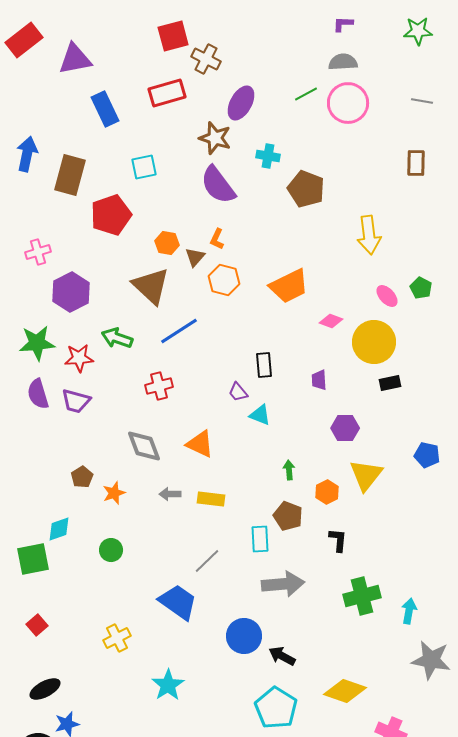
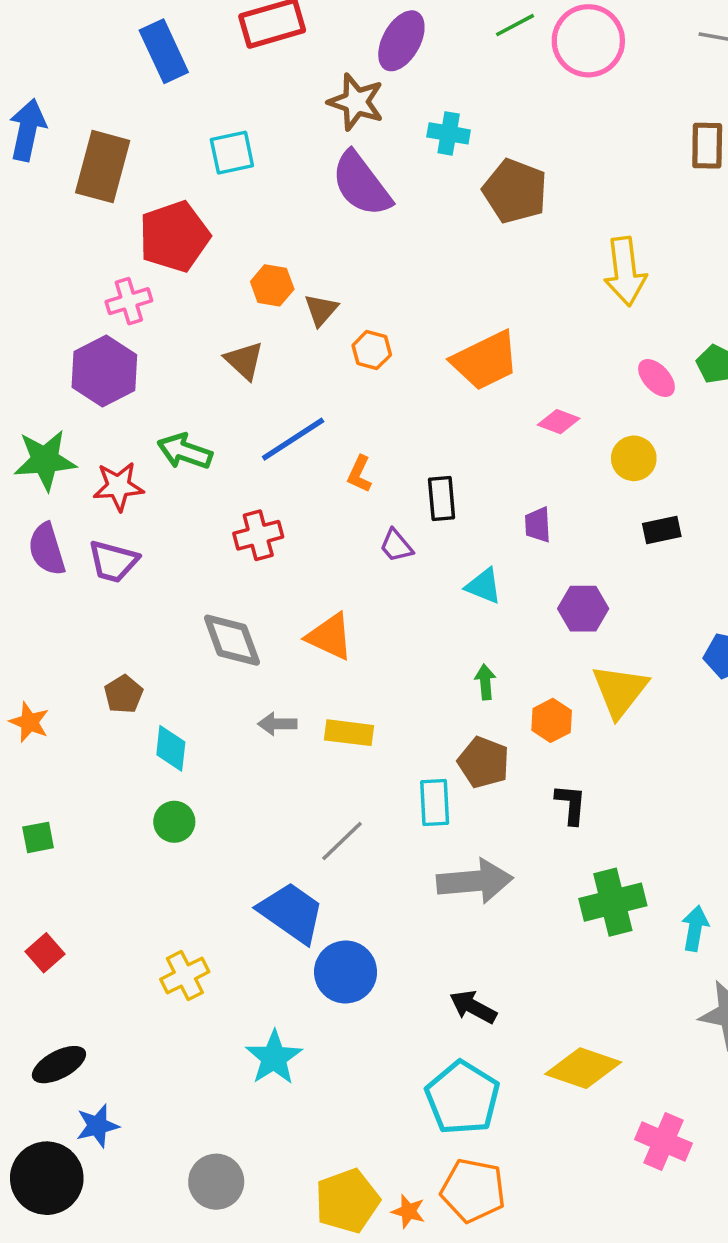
orange L-shape: (217, 239) -> (359, 474), moved
pink cross: (38, 252) -> (129, 301), moved
orange hexagon: (224, 280) -> (372, 350), size x0.7
brown triangle: (151, 286) -> (244, 361), size x0.6
yellow circle: (374, 342) -> (634, 458), size x0.6
cyan triangle: (260, 415) -> (484, 586), moved
orange star: (114, 493) -> (29, 722), moved, turned -30
cyan diamond: (59, 529) -> (171, 748), moved, turned -64
green square: (33, 559) -> (38, 837), size x0.6
blue circle: (244, 636) -> (346, 972), moved

